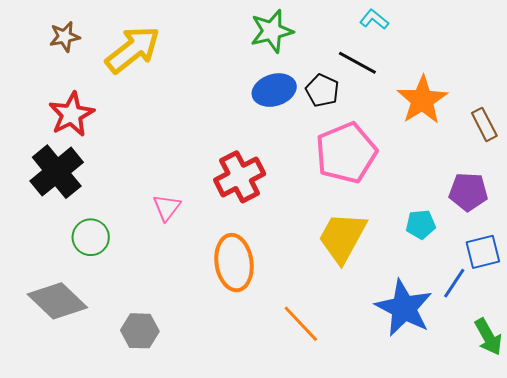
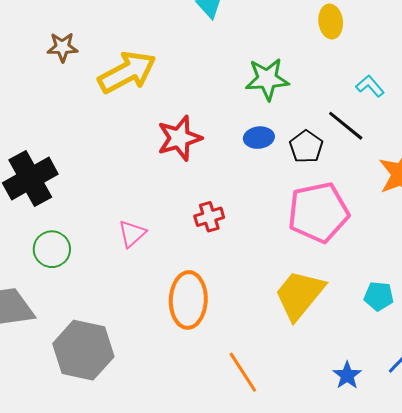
blue ellipse: (274, 90) -> (259, 138), size x0.7
red star: (71, 114) -> (179, 138), moved
red cross: (240, 177) -> (209, 217), size x0.6
blue star: (404, 308) -> (347, 375), size x0.5
gray hexagon: (140, 331) -> (83, 350), size x1.6

